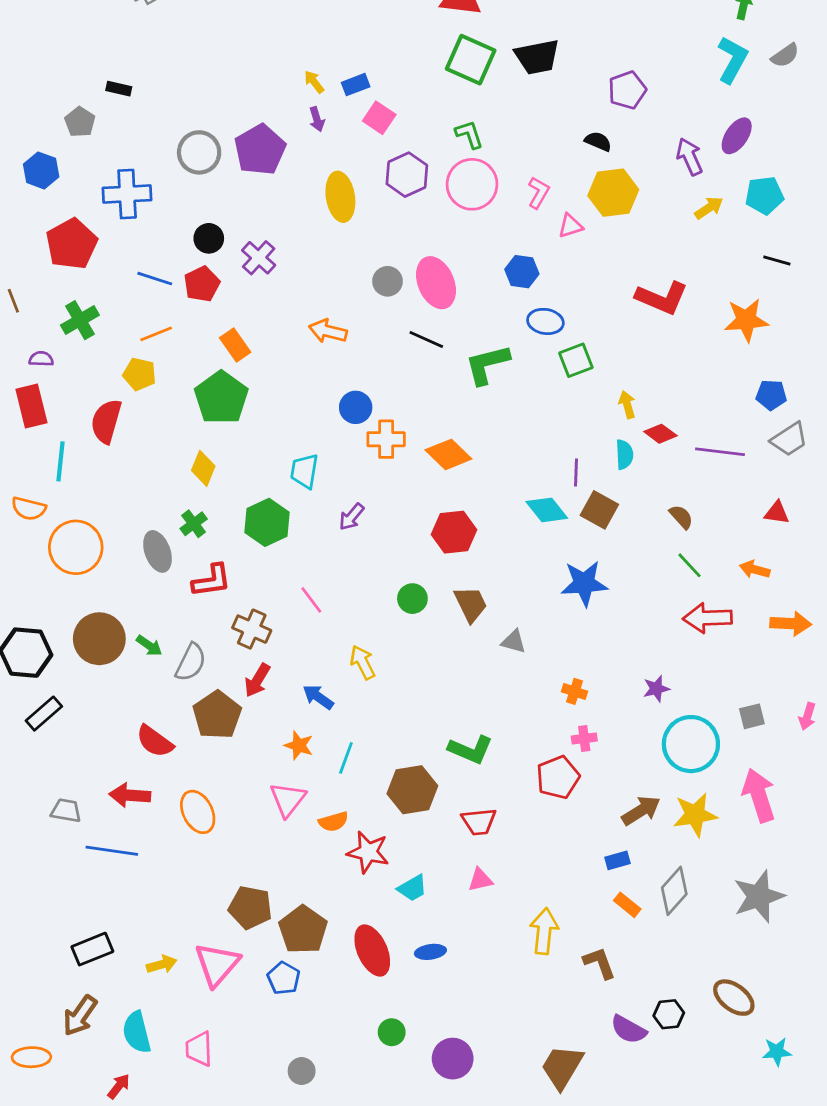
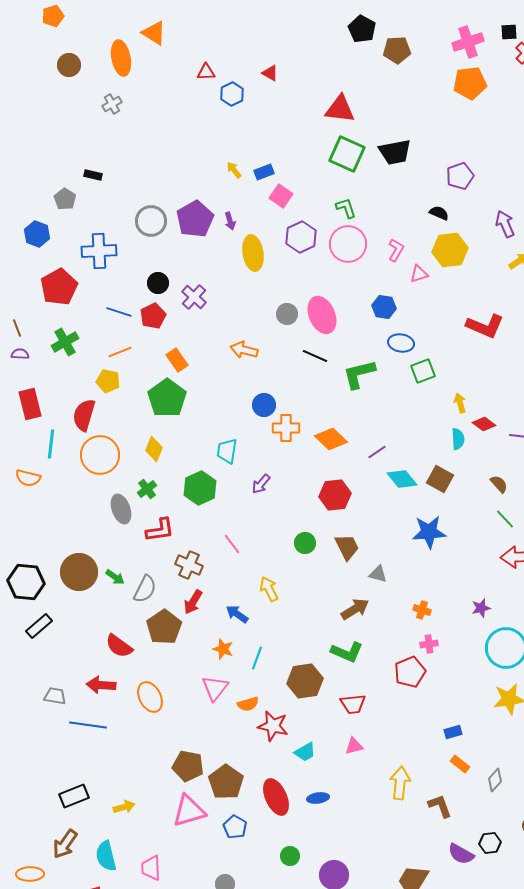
purple arrow: (317, 119) -> (230, 221), moved
purple semicircle: (41, 359) -> (20, 354), moved
purple line: (576, 472) -> (377, 452), moved, turned 54
orange circle: (76, 547) -> (100, 455), moved
brown arrow: (641, 811) -> (355, 609), moved
gray diamond: (674, 891) -> (495, 780), moved, size x0.7
pink triangle: (217, 964) -> (189, 811), moved, turned 33
blue pentagon: (284, 978) -> (235, 827), moved

